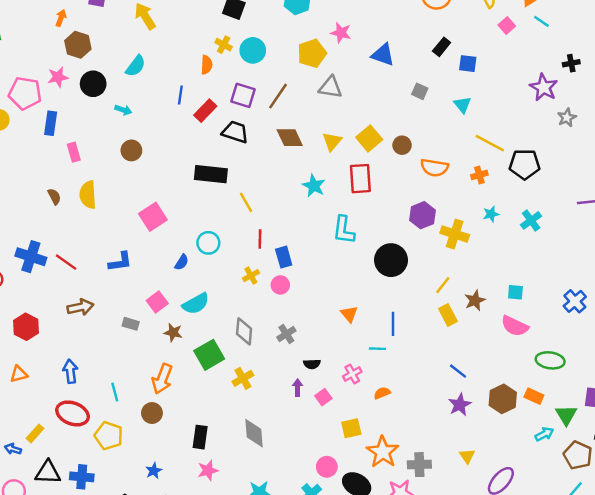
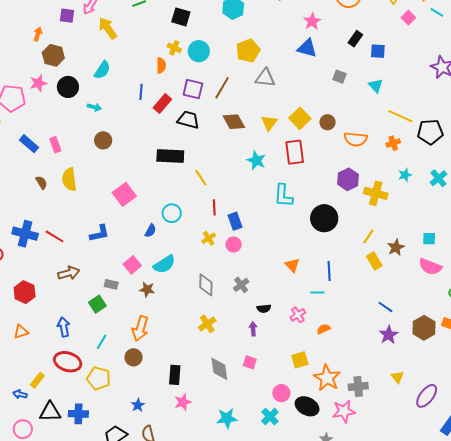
pink star: (341, 33) -> (312, 21), moved, turned 30
blue rectangle: (51, 123) -> (29, 144), moved, turned -54
green square: (209, 355) -> (97, 304), moved, size x0.7
cyan line: (115, 392) -> (102, 342), turned 49
pink square: (323, 397) -> (250, 362), moved, turned -32

